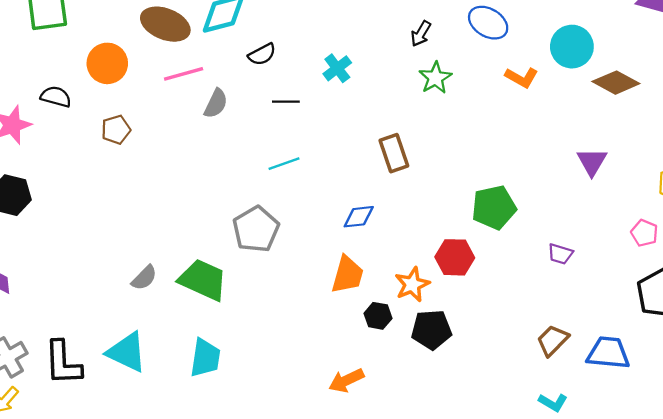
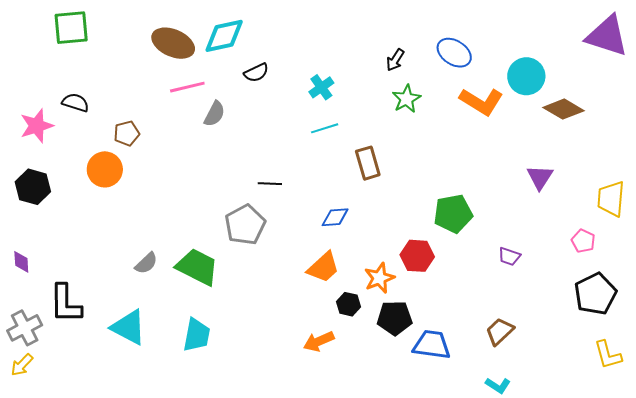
orange circle: (107, 63) -> (105, 169), moved
orange L-shape: (522, 77) -> (481, 101), size x1.5
black line: (286, 102) -> (270, 184), moved
cyan line: (284, 164) -> (325, 128), moved
orange trapezoid: (347, 275) -> (323, 267), turned 30
blue trapezoid: (608, 353) -> (432, 345), moved
black L-shape: (63, 363) -> (66, 304), moved
orange arrow: (346, 380) -> (319, 341), moved

